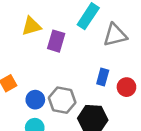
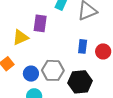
yellow triangle: (31, 26) -> (20, 37), moved

